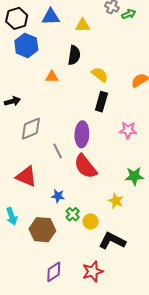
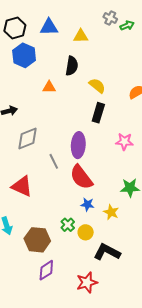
blue star: (58, 196) -> (87, 204), moved
purple diamond: (54, 272) -> (46, 270), moved

